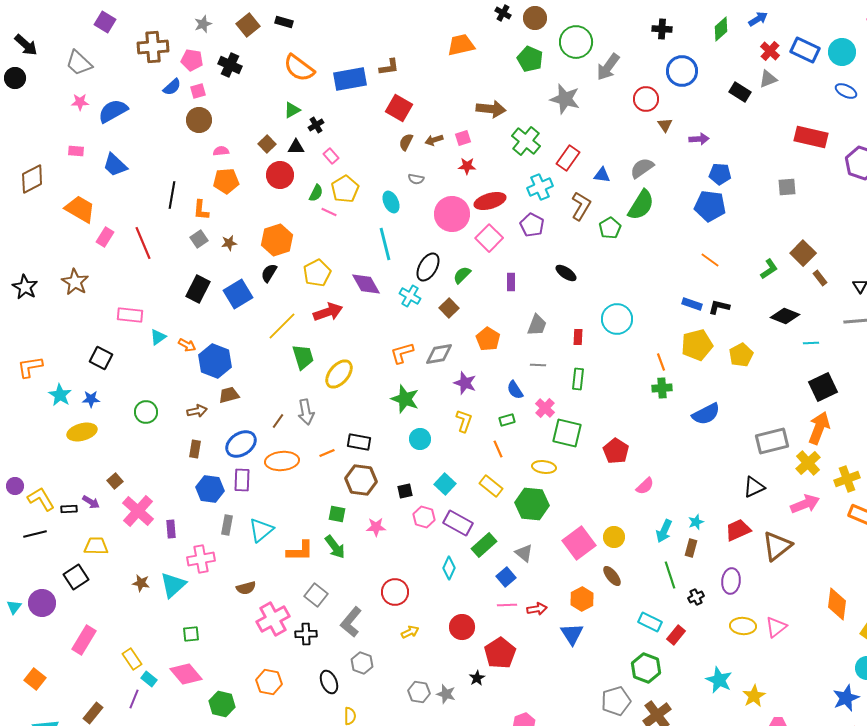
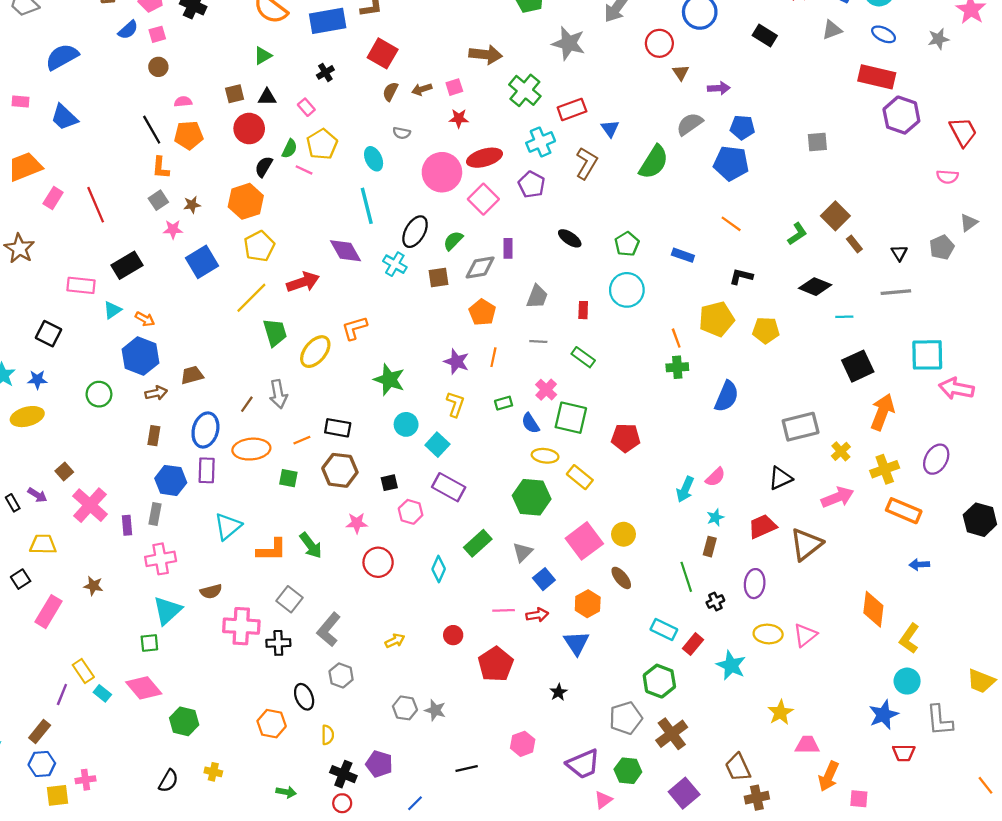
gray triangle: (768, 79) -> (832, 30), moved
pink star: (80, 102) -> (173, 229), moved
brown circle: (199, 120) -> (158, 67), size x0.7
black cross: (316, 125) -> (325, 72), moved
red rectangle: (811, 137) -> (877, 77), moved
brown square: (267, 144) -> (235, 94), turned 30
red rectangle: (568, 158) -> (572, 109), turned 35
gray semicircle: (642, 168) -> (690, 124), moved
blue triangle: (602, 175) -> (610, 129), turned 48
black line: (172, 195) -> (152, 130), moved, turned -40
orange trapezoid: (80, 209) -> (25, 167), turned -52
green pentagon: (610, 228) -> (627, 244), moved
black semicircle: (269, 273) -> (264, 167), moved
yellow pentagon: (317, 273) -> (259, 246), moved
black rectangle: (198, 289) -> (127, 265), moved, turned 32
blue rectangle: (692, 304) -> (683, 255), moved
brown square: (449, 308) -> (439, 278), turned 36
orange L-shape: (402, 353) -> (355, 328), moved
gray diamond: (439, 354) -> (480, 267), moved
yellow pentagon: (741, 355) -> (766, 330), turned 30
blue hexagon: (215, 361) -> (140, 356), moved
green rectangle: (578, 379) -> (583, 357), turned -60
blue semicircle: (515, 390) -> (530, 423), moved
blue semicircle: (706, 414) -> (727, 396), turned -40
orange arrow: (819, 428) -> (882, 412), moved
blue ellipse: (241, 444) -> (205, 430), turned -40
orange line: (498, 449) -> (493, 357), moved, turned 36
red pentagon: (616, 451) -> (626, 438), turned -30
yellow cross: (808, 463) -> (841, 451), size x0.7
cyan square: (445, 484) -> (437, 445), moved
yellow rectangle: (491, 486) -> (580, 477), moved
pink semicircle: (645, 486) -> (715, 477), moved
black rectangle: (69, 509) -> (13, 503), turned 63
green square: (337, 514) -> (288, 478), moved
purple rectangle: (458, 523) -> (449, 487), moved
gray rectangle: (227, 525) -> (155, 514), moved
cyan arrow: (664, 531) -> (685, 489), moved
gray triangle: (524, 553) -> (523, 552), turned 36
black square: (76, 577) -> (21, 579), size x0.7
blue square: (506, 577) -> (544, 579), moved
cyan triangle: (173, 585) -> (167, 610), moved
red circle: (395, 592) -> (378, 562), moved
pink cross: (273, 619) -> (241, 626), turned 32
red circle: (462, 627) -> (453, 635), size x0.7
pink rectangle: (84, 640) -> (49, 612), moved
black star: (477, 678) -> (558, 692), moved
cyan star: (719, 680) -> (731, 665), moved
orange hexagon: (269, 682) -> (272, 724), moved
purple line: (134, 699) -> (62, 695), moved

